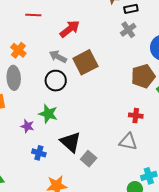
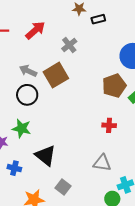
red arrow: (70, 29) -> (35, 30), moved
gray cross: (128, 30) -> (69, 45), moved
gray triangle: (128, 142) -> (102, 163), moved
gray square: (89, 159) -> (63, 187), moved

